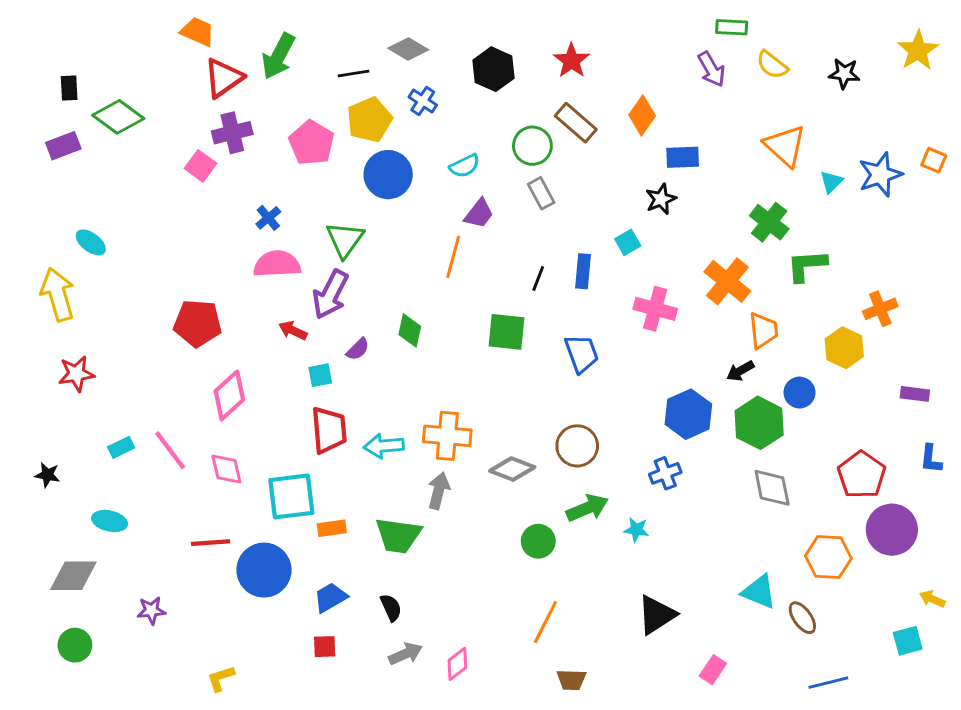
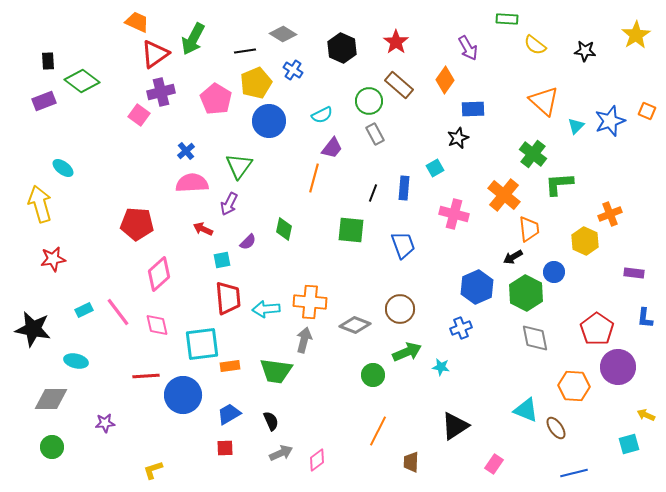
purple arrow: (711, 69) -> (468, 48), moved
purple arrow: (330, 294) -> (229, 204), size x0.7
black star: (47, 475) -> (33, 329), size x2.0
brown trapezoid: (571, 680) -> (411, 462), moved, turned 90

